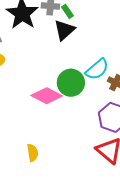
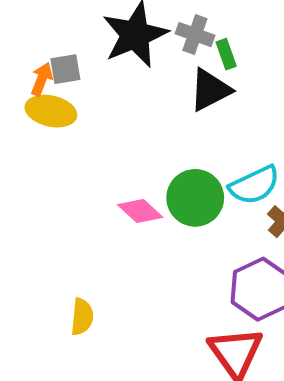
pink diamond: (47, 96) -> (140, 211), size x0.7

